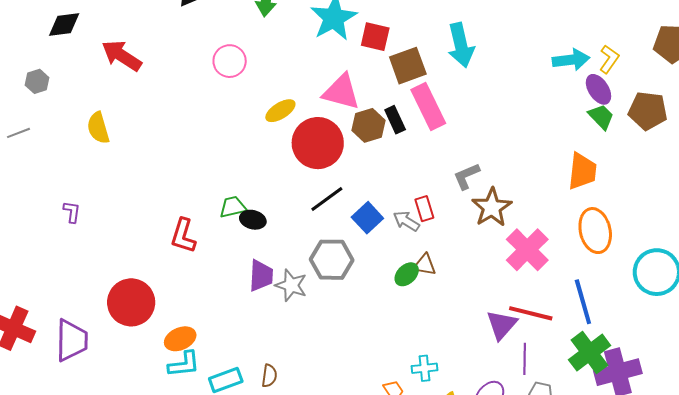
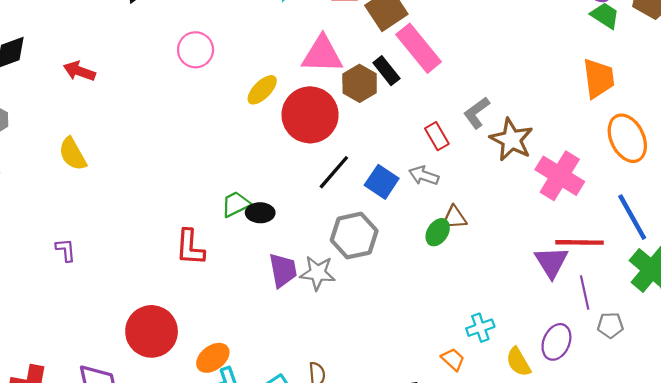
red arrow: (122, 56) -> (79, 71), size x0.7
red rectangle: (424, 209) -> (437, 136), moved

